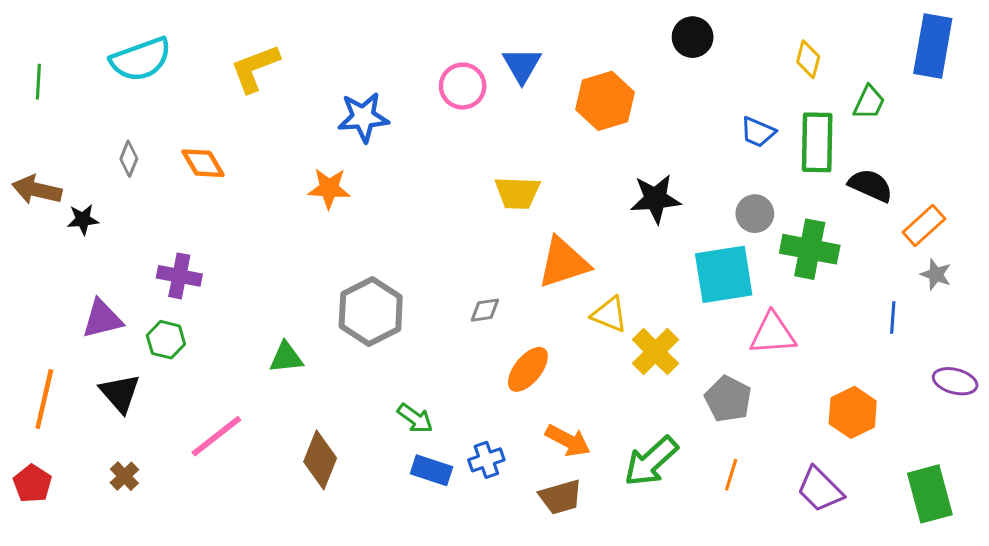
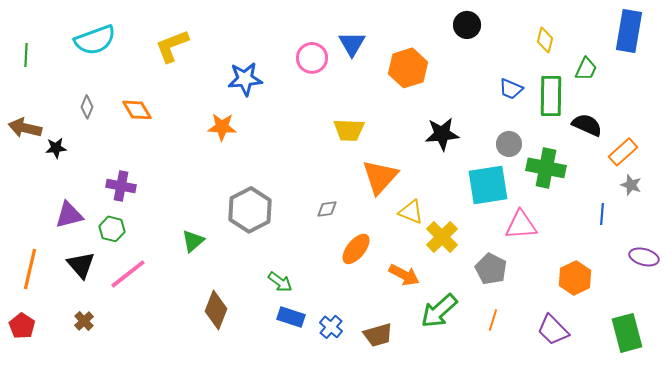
orange triangle: (563, 263) -> (380, 177), turned -30
green triangle: (286, 357) -> (193, 241), turned -35
pink line: (216, 436) -> (128, 274), moved
orange arrow: (568, 441) -> (404, 275), moved
blue cross: (486, 460) -> (331, 327), moved, turned -30

